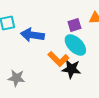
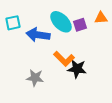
cyan ellipse: (75, 45) -> (61, 22), moved
gray star: (16, 78) -> (35, 78), moved

